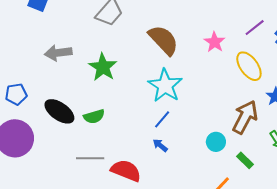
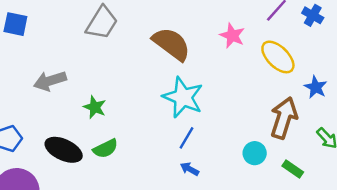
green star: (103, 67) -> (95, 107), moved, size x0.7

